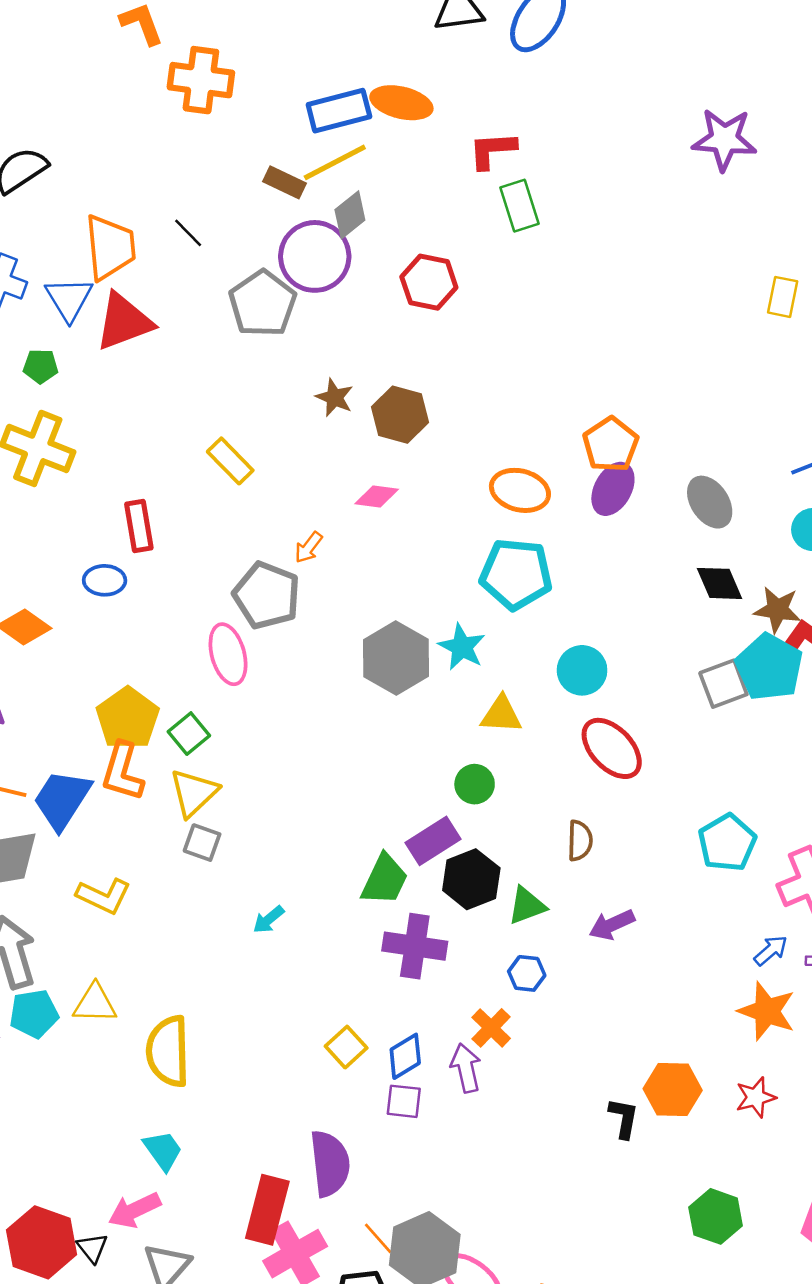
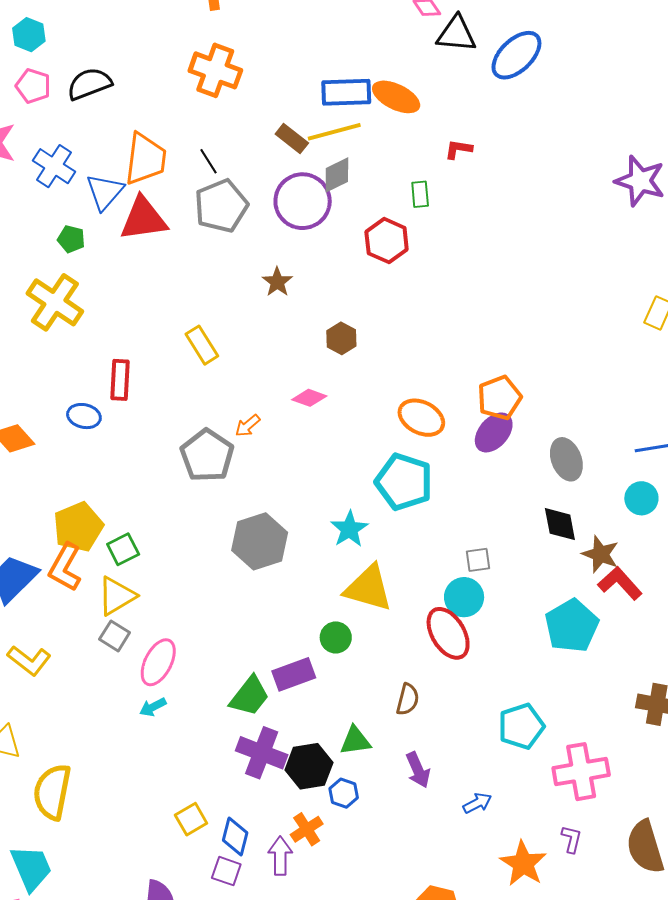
orange cross: (201, 80) -> (215, 70), moved
red L-shape: (492, 150) -> (458, 149), size x0.7
green rectangle: (520, 206) -> (420, 194), moved, size x0.7
gray pentagon: (263, 304) -> (221, 206), moved
brown star: (335, 398) -> (277, 282), moved
brown hexagon: (400, 415) -> (341, 338), size x0.7
pink ellipse: (228, 654) -> (158, 662), moved, turned 30
gray hexagon: (396, 658) -> (260, 541), moved
cyan pentagon: (769, 667) -> (572, 626), moved
cyan circle: (582, 670) -> (464, 597), moved
gray square: (723, 684) -> (478, 560), moved, size x0.7
yellow triangle: (501, 715) -> (368, 588), size x1.5
black hexagon: (471, 879) -> (309, 766), moved
purple arrow: (612, 925) -> (418, 770), turned -102
blue arrow: (771, 950) -> (477, 803), moved
blue diamond: (405, 1056) -> (235, 836), turned -57
cyan trapezoid: (163, 1151) -> (31, 868), size x1.4

